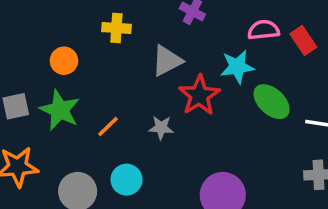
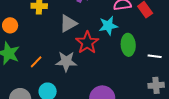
green ellipse: (272, 102) -> (128, 45), turned 45
gray star: (161, 128) -> (66, 61), size x1.5

